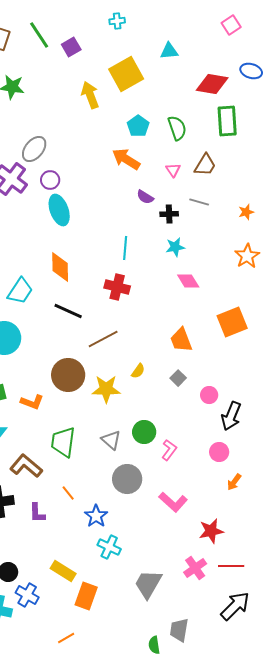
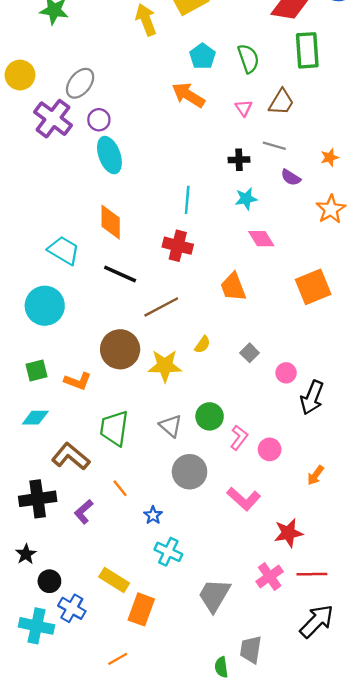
purple semicircle: (145, 197) -> (291, 177), moved
cyan trapezoid: (20, 291) -> (64, 250), turned -92
orange trapezoid: (181, 340) -> (233, 287), moved
pink circle: (219, 452) -> (270, 449), moved
purple L-shape: (37, 513) -> (84, 512), turned 50
blue star: (96, 516) -> (153, 515), size x0.7

